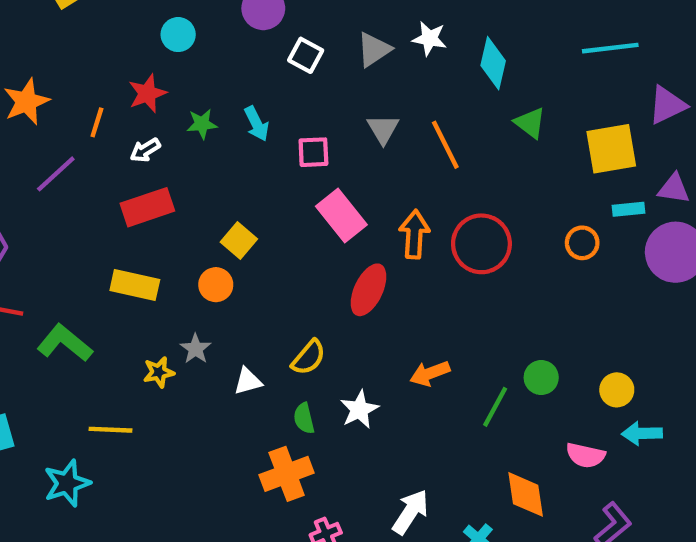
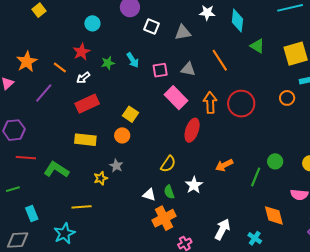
gray triangle: (374, 50) -> (183, 32), moved, turned 30
orange line: (97, 122) -> (60, 68), turned -64
gray triangle: (383, 129) -> (188, 69), moved, turned -42
white triangle: (248, 381) -> (149, 195), moved, turned 40

